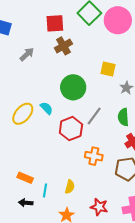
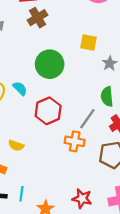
gray line: (94, 116) -> (87, 119), moved
yellow semicircle: (70, 187) -> (16, 145), moved, turned 96
cyan line: (45, 190) -> (21, 194), moved

